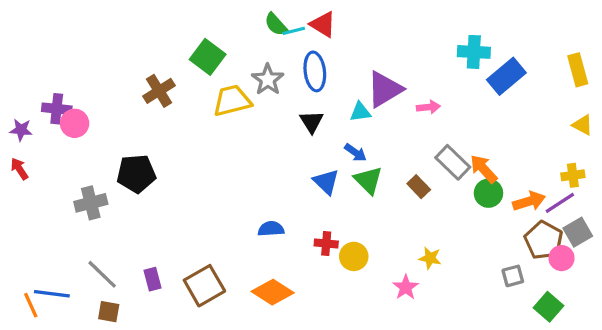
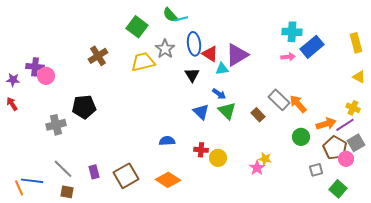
red triangle: (323, 24) -> (210, 54), moved
green square: (208, 57) -> (137, 27), moved
pink arrow: (428, 107) -> (288, 57), moved
yellow cross: (573, 175) -> (353, 108), turned 32
green circle: (488, 193) -> (301, 137), moved
pink star: (406, 287) -> (257, 168), moved

